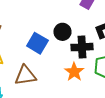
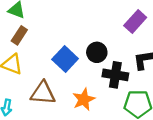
orange star: (74, 72) -> (84, 99), moved

